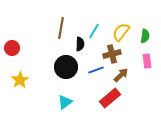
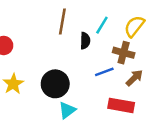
brown cross: (112, 54) -> (124, 53), turned 30
black circle: (66, 67) -> (55, 84), moved
red rectangle: (110, 98) -> (121, 105), turned 50

